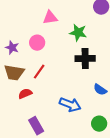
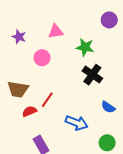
purple star: (12, 48) -> (19, 37), moved
black cross: (85, 59) -> (92, 75), turned 36
red line: (39, 72) -> (47, 100), moved

